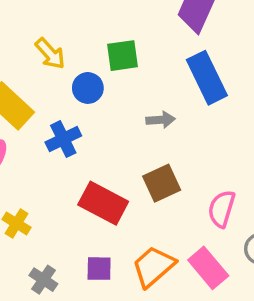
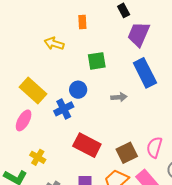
yellow arrow: (50, 54) -> (54, 44), moved, turned 150
blue circle: (88, 88) -> (78, 90), moved
brown square: (162, 183) -> (127, 153), moved

